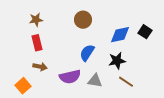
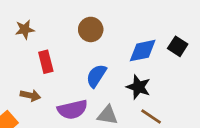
red rectangle: (37, 43) -> (46, 62), moved
black star: (117, 61) -> (138, 87), turned 30

